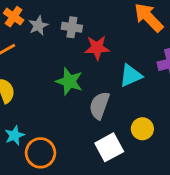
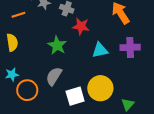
gray semicircle: (99, 105) -> (54, 76), moved
yellow circle: (142, 129) -> (100, 88), size x1.6

